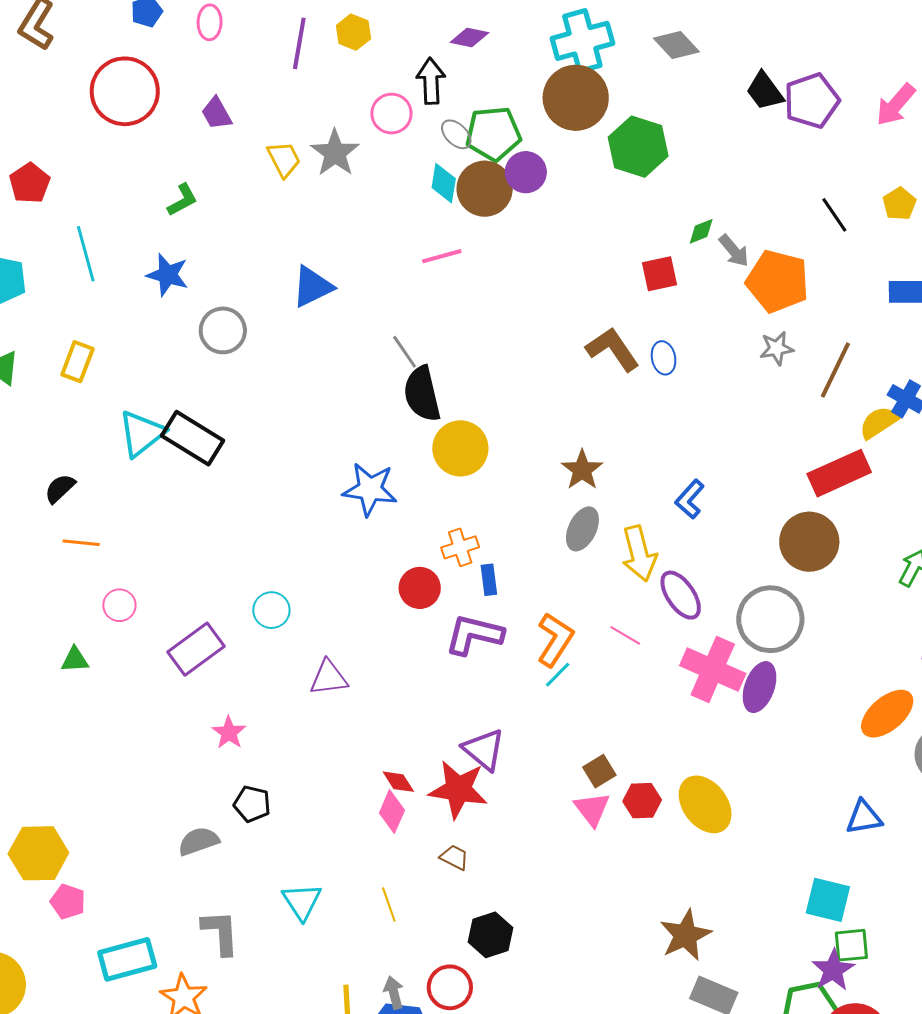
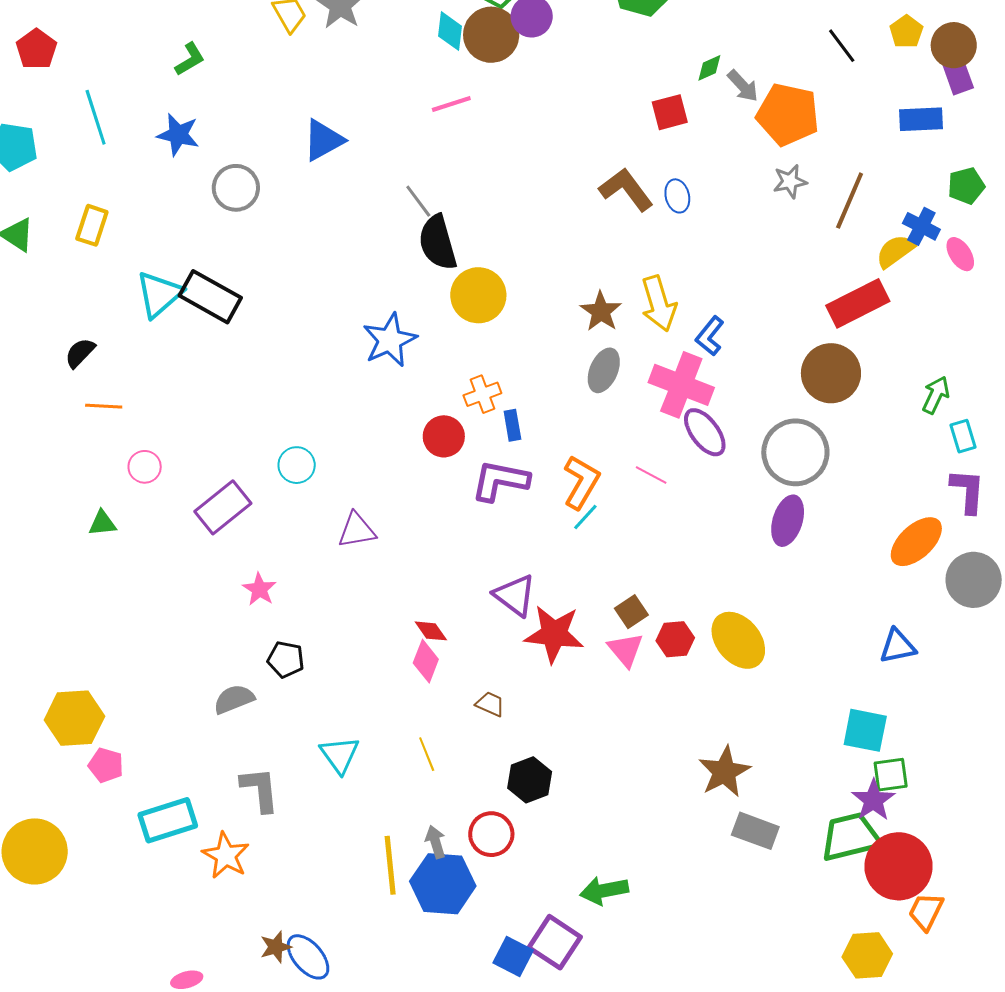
blue star: (370, 489) -> (390, 340), turned -30
yellow arrow: (639, 554) -> (659, 304), moved
pink cross: (713, 669) -> (681, 385), moved
red star: (458, 789) -> (554, 634), moved

